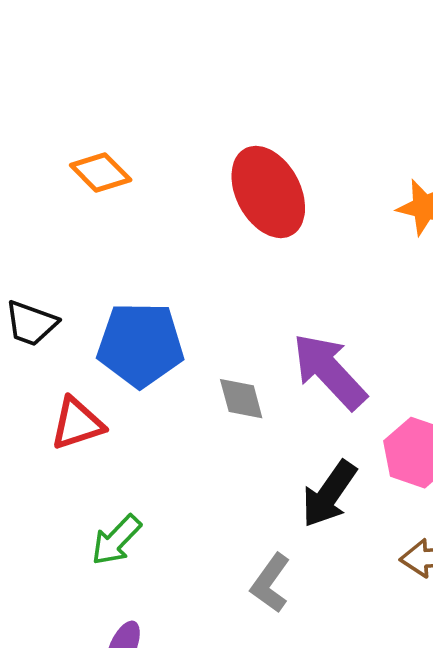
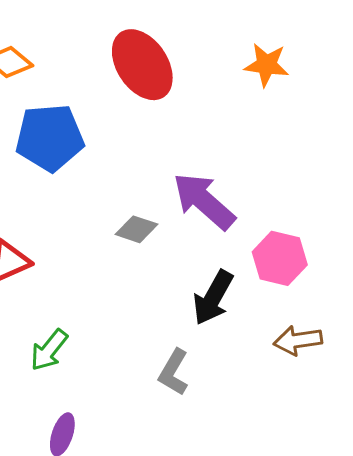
blue pentagon: (140, 345) -> (50, 138), moved
gray diamond: (241, 399) -> (137, 229), turned -51

